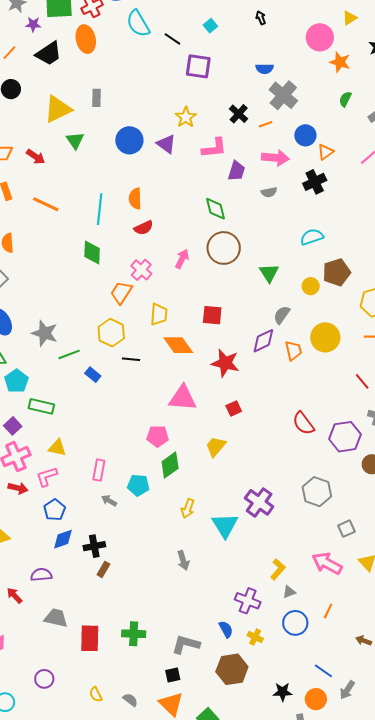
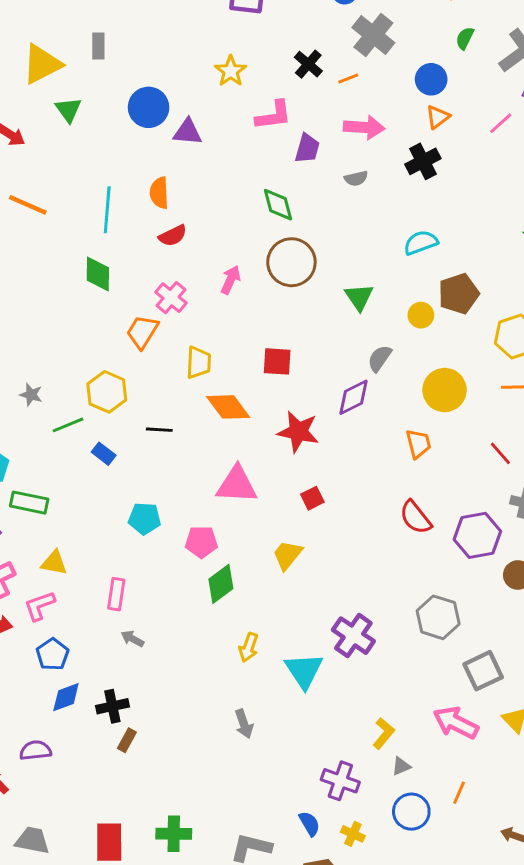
blue circle: (305, 135) -> (431, 79), moved
purple triangle: (166, 144) -> (188, 132), moved, turned -30
gray star: (45, 333) -> (31, 395), size x0.6
yellow hexagon: (111, 333) -> (107, 392), moved
orange trapezoid: (293, 351) -> (418, 444), moved
cyan pentagon: (138, 485) -> (144, 518), moved
gray square: (346, 529) -> (483, 671), size x1.5
gray trapezoid: (56, 618) -> (32, 840), moved

